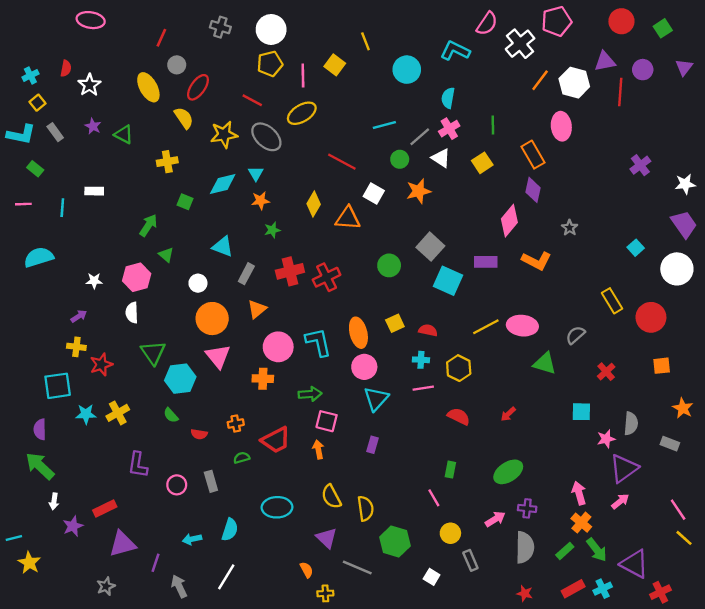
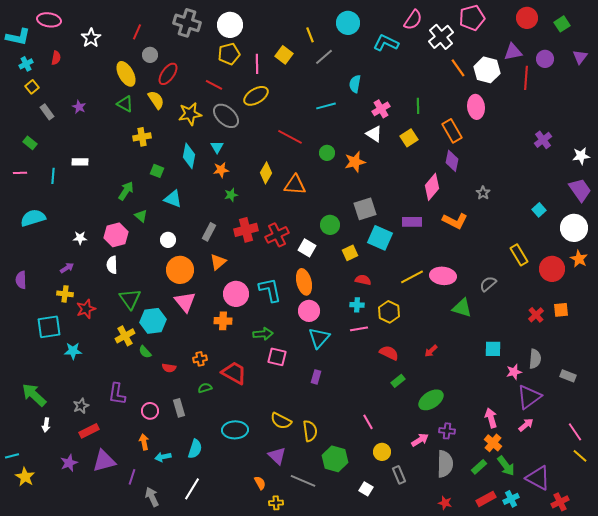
pink ellipse: (91, 20) -> (49, 20), moved
gray cross: (220, 27) -> (187, 23), size x1.5
cyan circle: (407, 70) -> (348, 23), moved
orange line: (540, 80) -> (458, 68), turned -72
white star: (89, 85) -> (91, 38), moved
cyan semicircle: (448, 98) -> (355, 84), moved
cyan L-shape: (21, 134) -> (18, 37), moved
green triangle: (124, 134) -> (125, 104), moved
gray line: (420, 137) -> (324, 57), moved
green circle: (400, 159) -> (327, 153), moved
cyan diamond: (223, 184) -> (189, 156), turned -65
white square: (374, 193) -> (307, 248), moved
cyan triangle: (223, 247) -> (173, 199), moved
gray square: (430, 247) -> (365, 209), turned 30
yellow square: (395, 323) -> (350, 253), moved
red cross: (606, 372) -> (536, 315), moved
orange star: (683, 408) -> (579, 259), moved
yellow cross: (118, 413) -> (125, 336), moved
purple semicircle: (40, 429) -> (21, 280), moved
red trapezoid: (276, 440) -> (234, 373), turned -124
orange arrow: (318, 449) -> (144, 442), moved
green rectangle: (450, 470) -> (398, 381), moved, turned 40
yellow semicircle: (331, 497) -> (281, 421), turned -35
purple star: (73, 526) -> (69, 463), moved
gray star: (106, 586) -> (81, 406), moved

